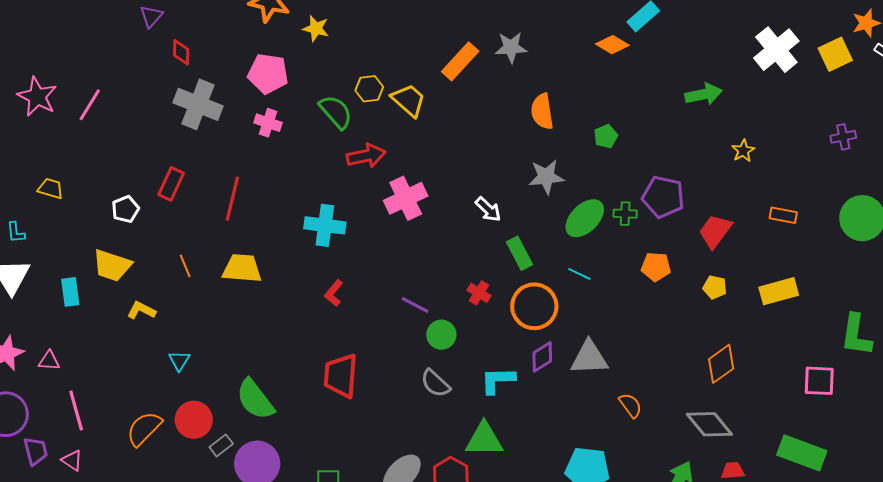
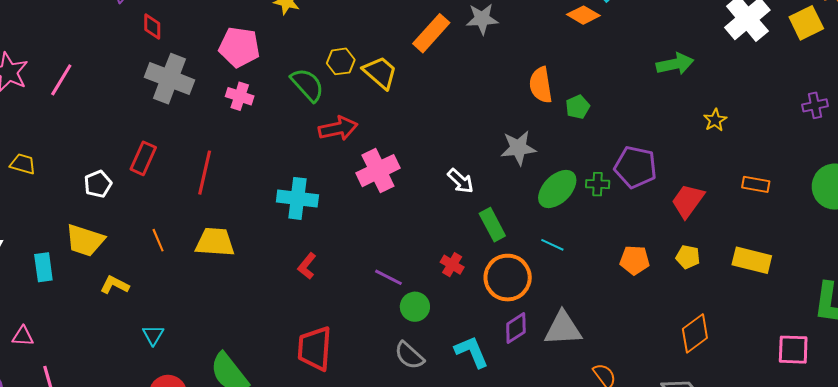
orange semicircle: (542, 111) -> (541, 85), moved
orange pentagon: (656, 267) -> (635, 260), moved
yellow rectangle: (779, 291) -> (752, 260), turned 30
cyan L-shape: (498, 380) -> (472, 352), turned 69

